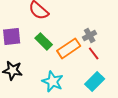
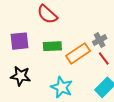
green rectangle: (44, 41) -> (52, 46), turned -48

